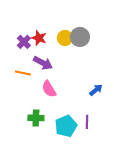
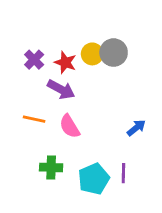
red star: (39, 38) -> (65, 62), moved
orange line: (23, 73) -> (34, 119), moved

